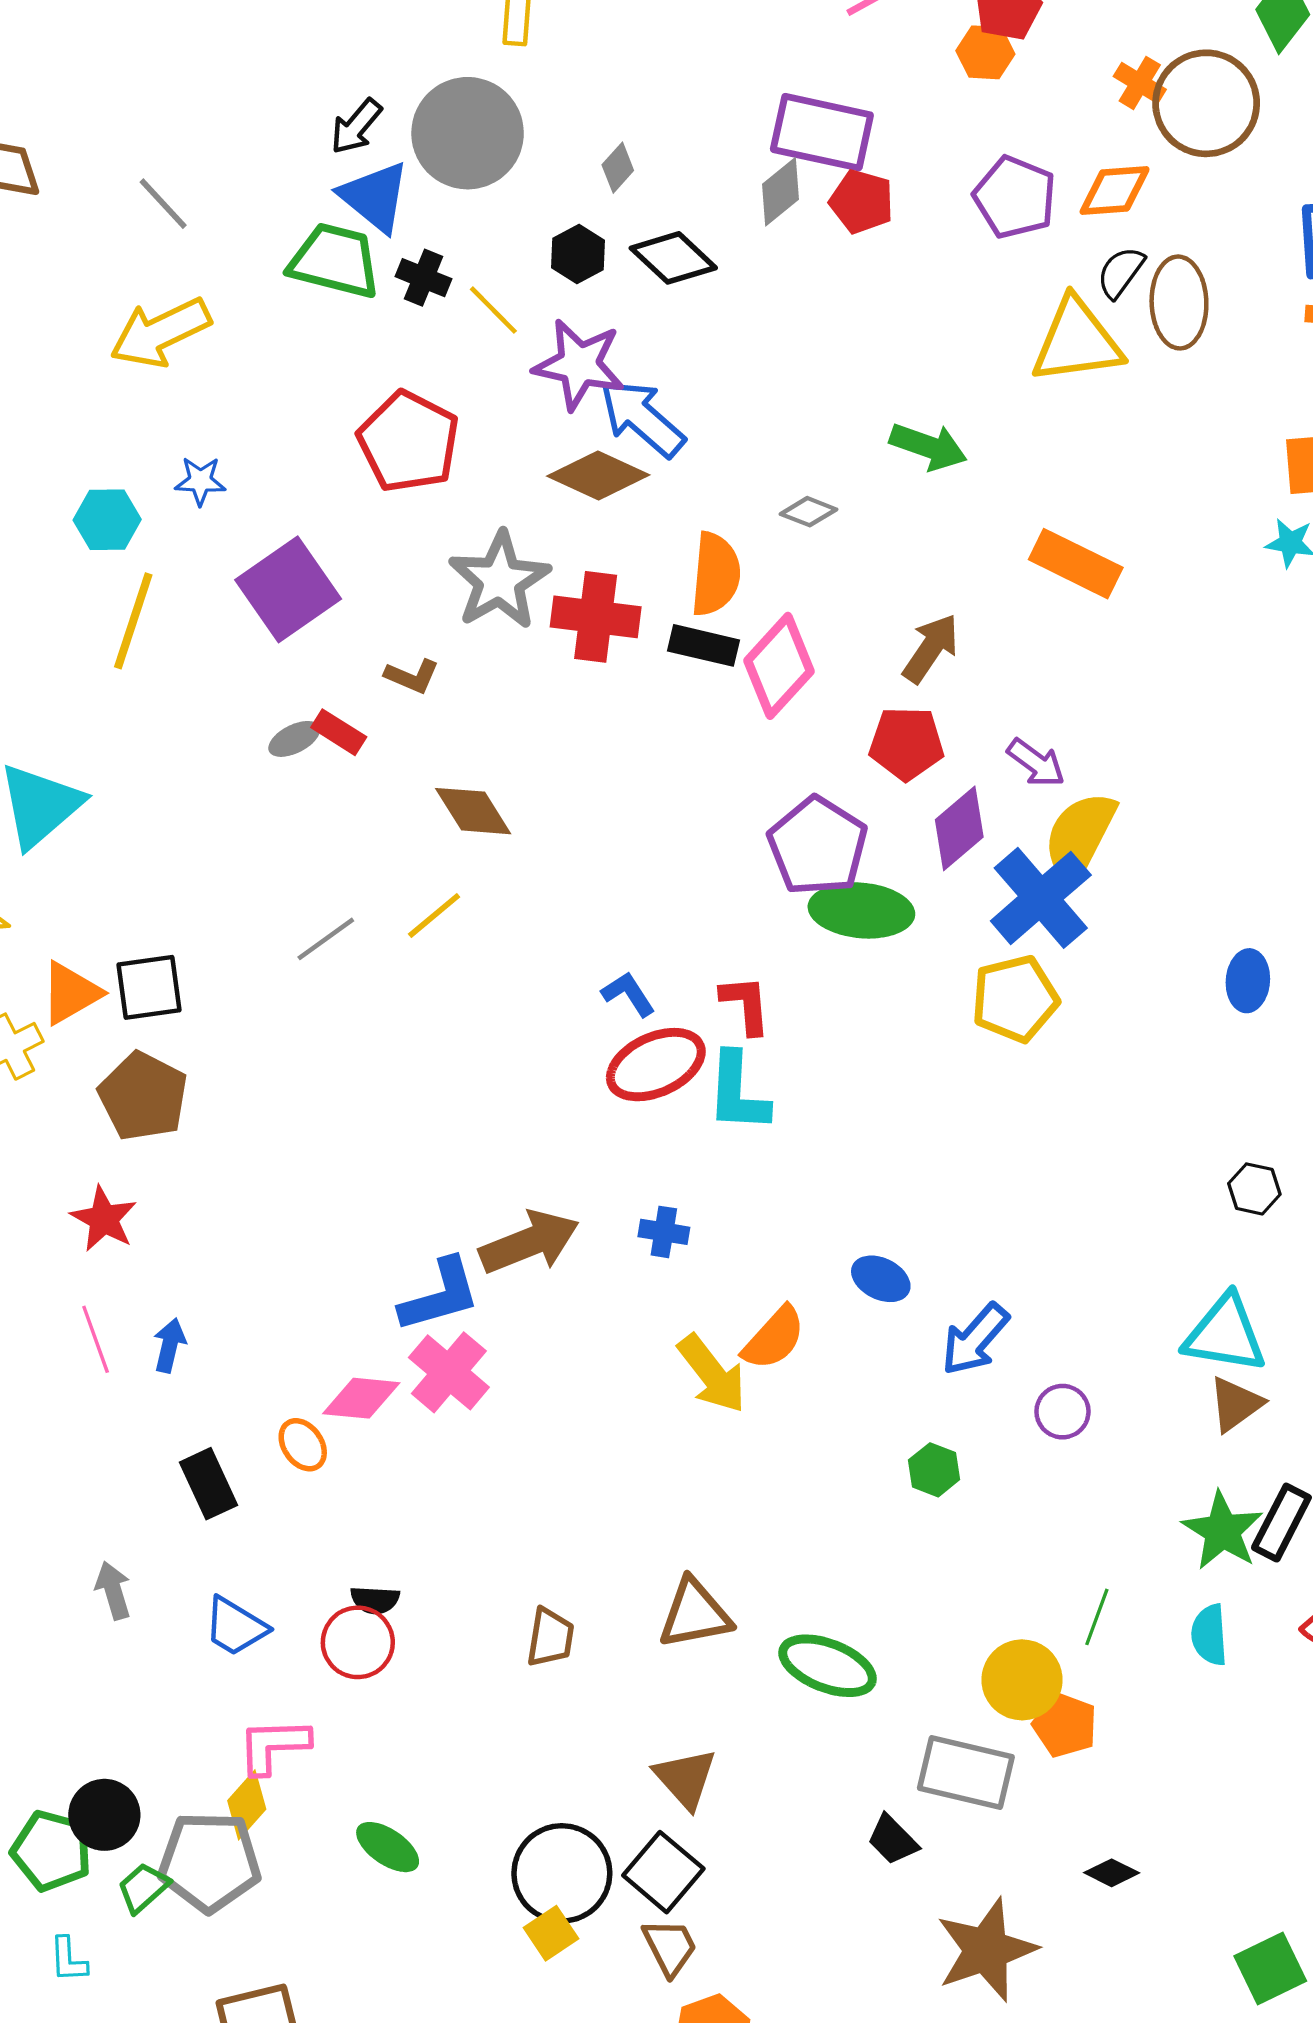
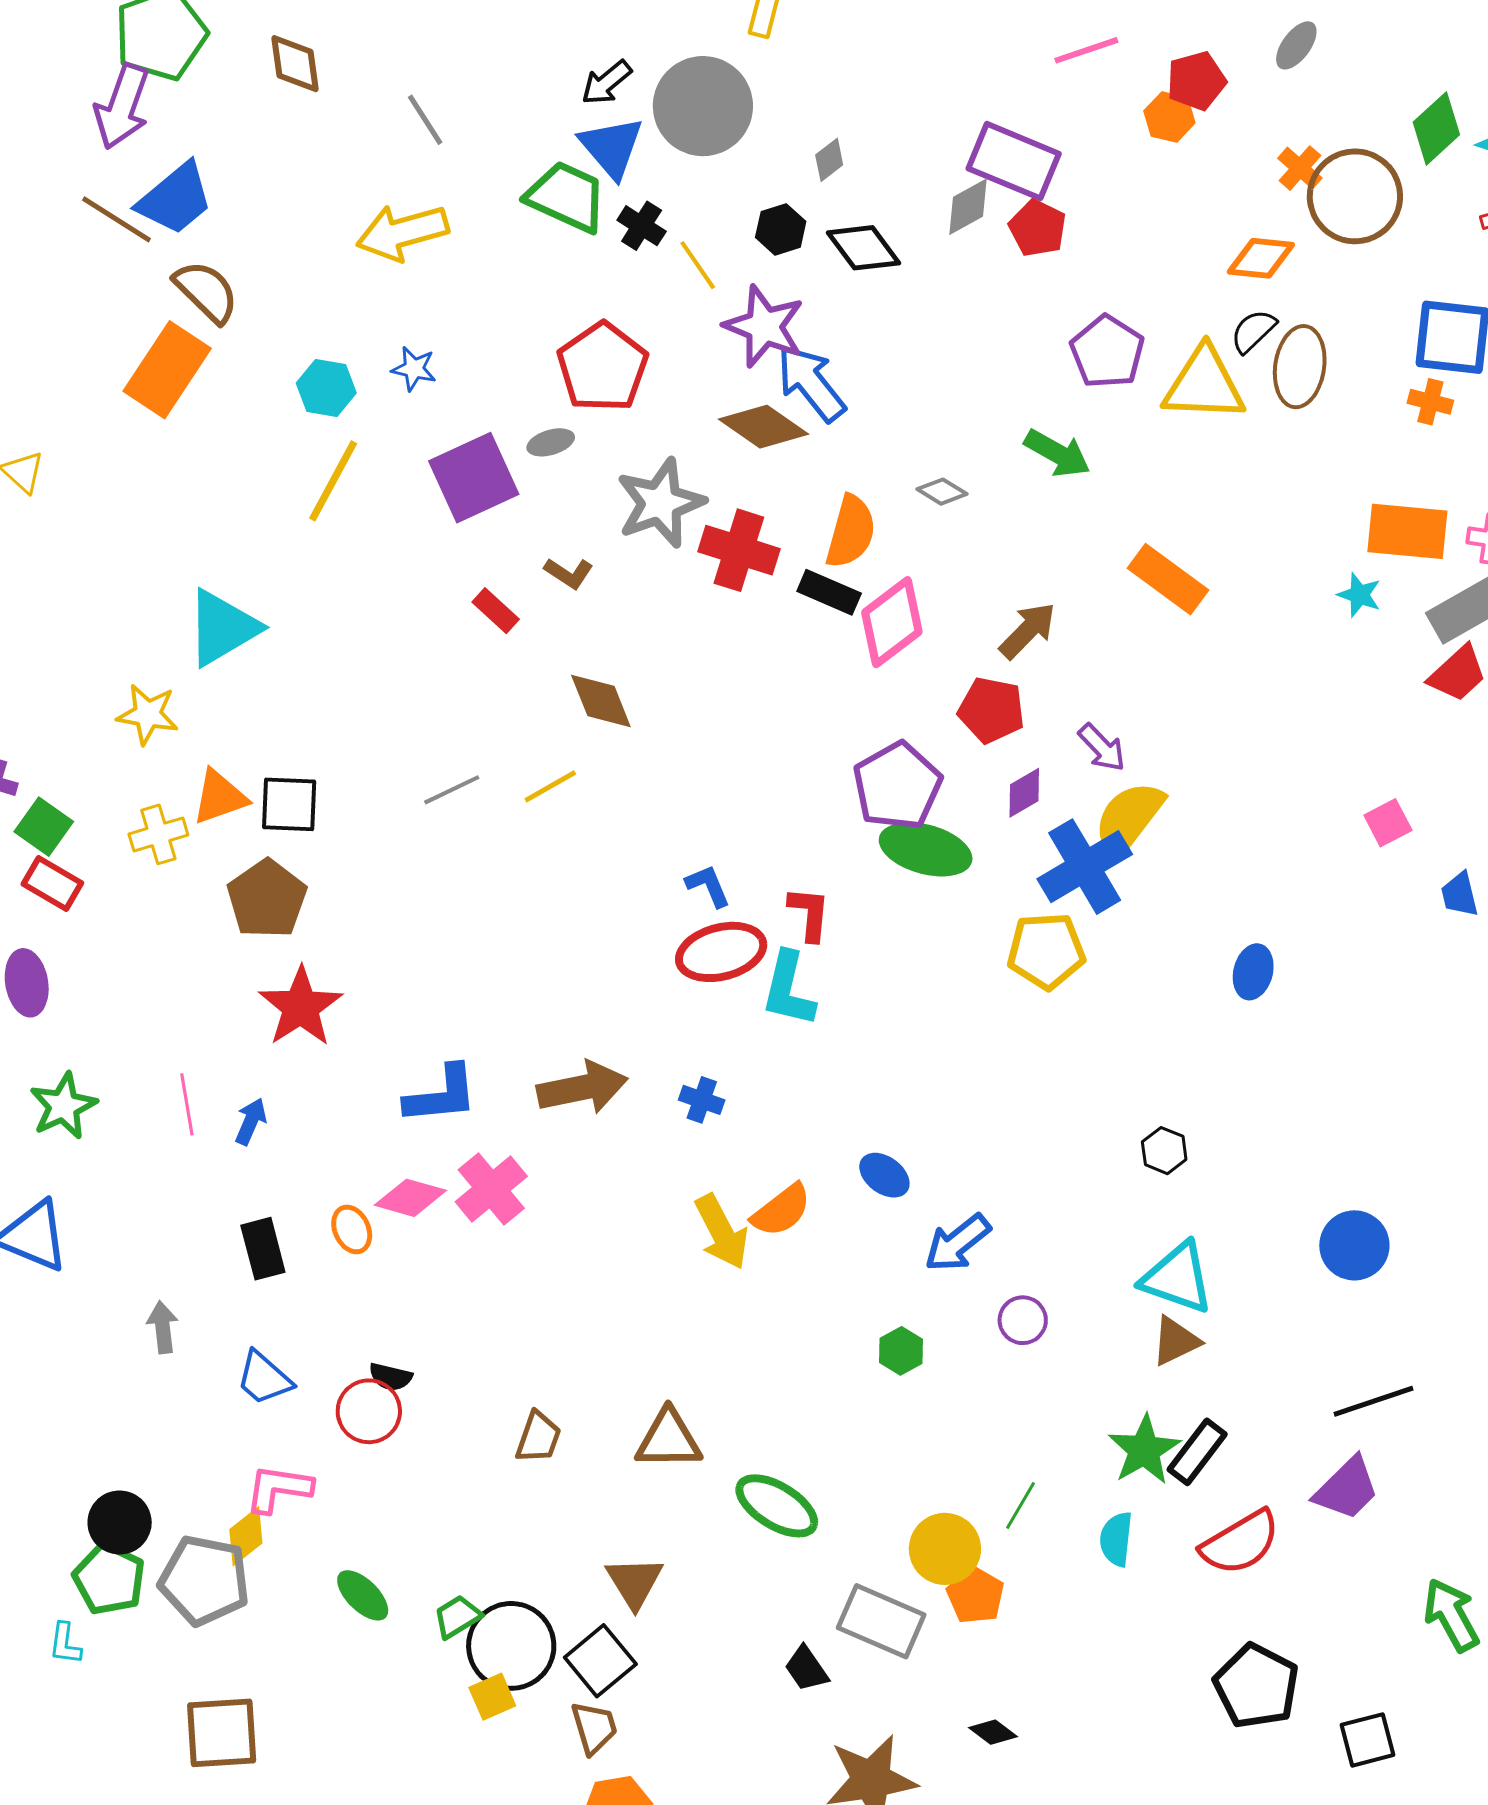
purple pentagon: (1015, 197) -> (1107, 352), moved
gray ellipse: (294, 739) -> (551, 442), moved
purple diamond: (959, 828) -> (1024, 793), size x0.7
black hexagon: (1254, 1189) -> (1164, 1151), moved
red star: (104, 1219) -> (301, 1007), moved, size x1.4
blue L-shape: (440, 1295) -> (441, 1095), moved
green pentagon: (52, 1851) -> (109, 1579), moved
green trapezoid: (143, 1888) -> (457, 1617), moved

